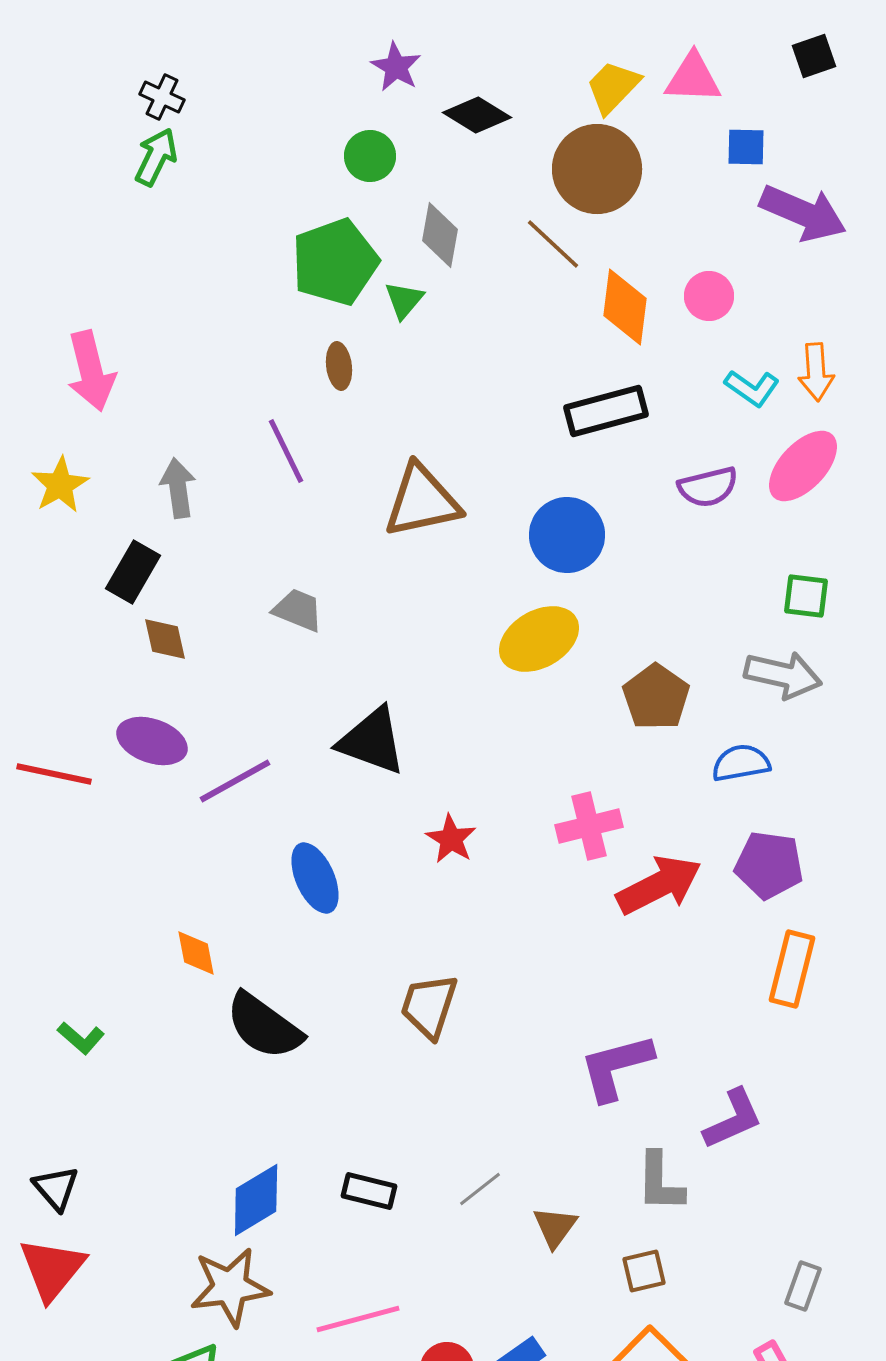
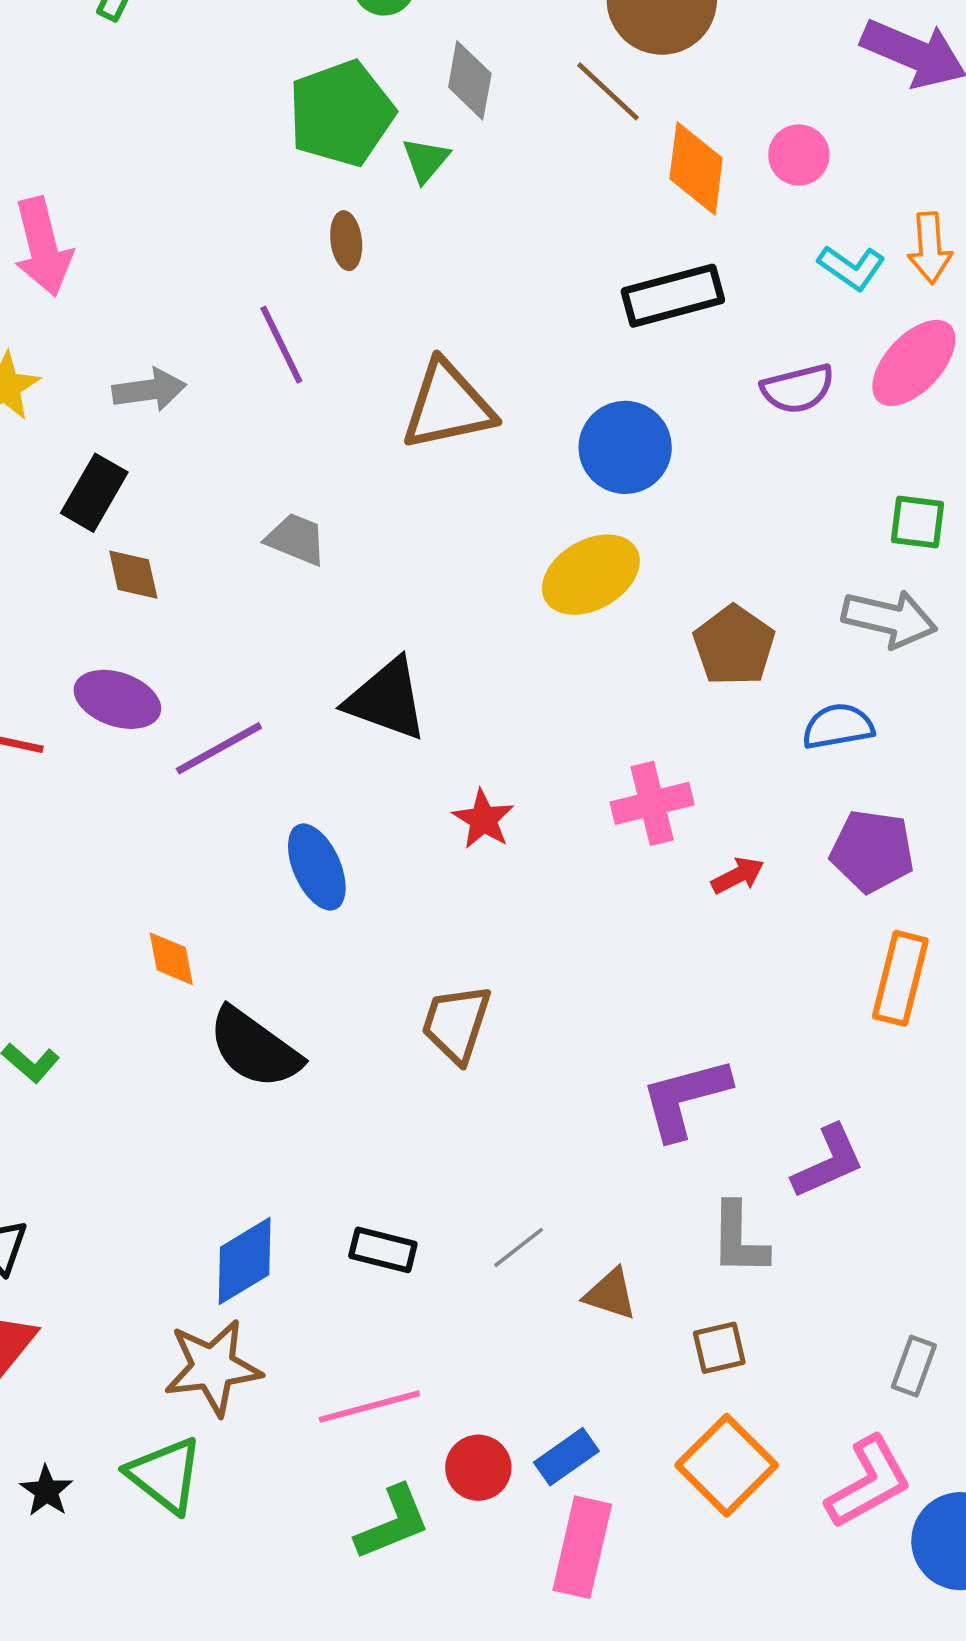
gray arrow: (178, 488) -> (149, 390), turned 90
red arrow: (659, 885) -> (738, 876), size x0.5
brown triangle: (555, 1227) -> (610, 1294), turned -48

